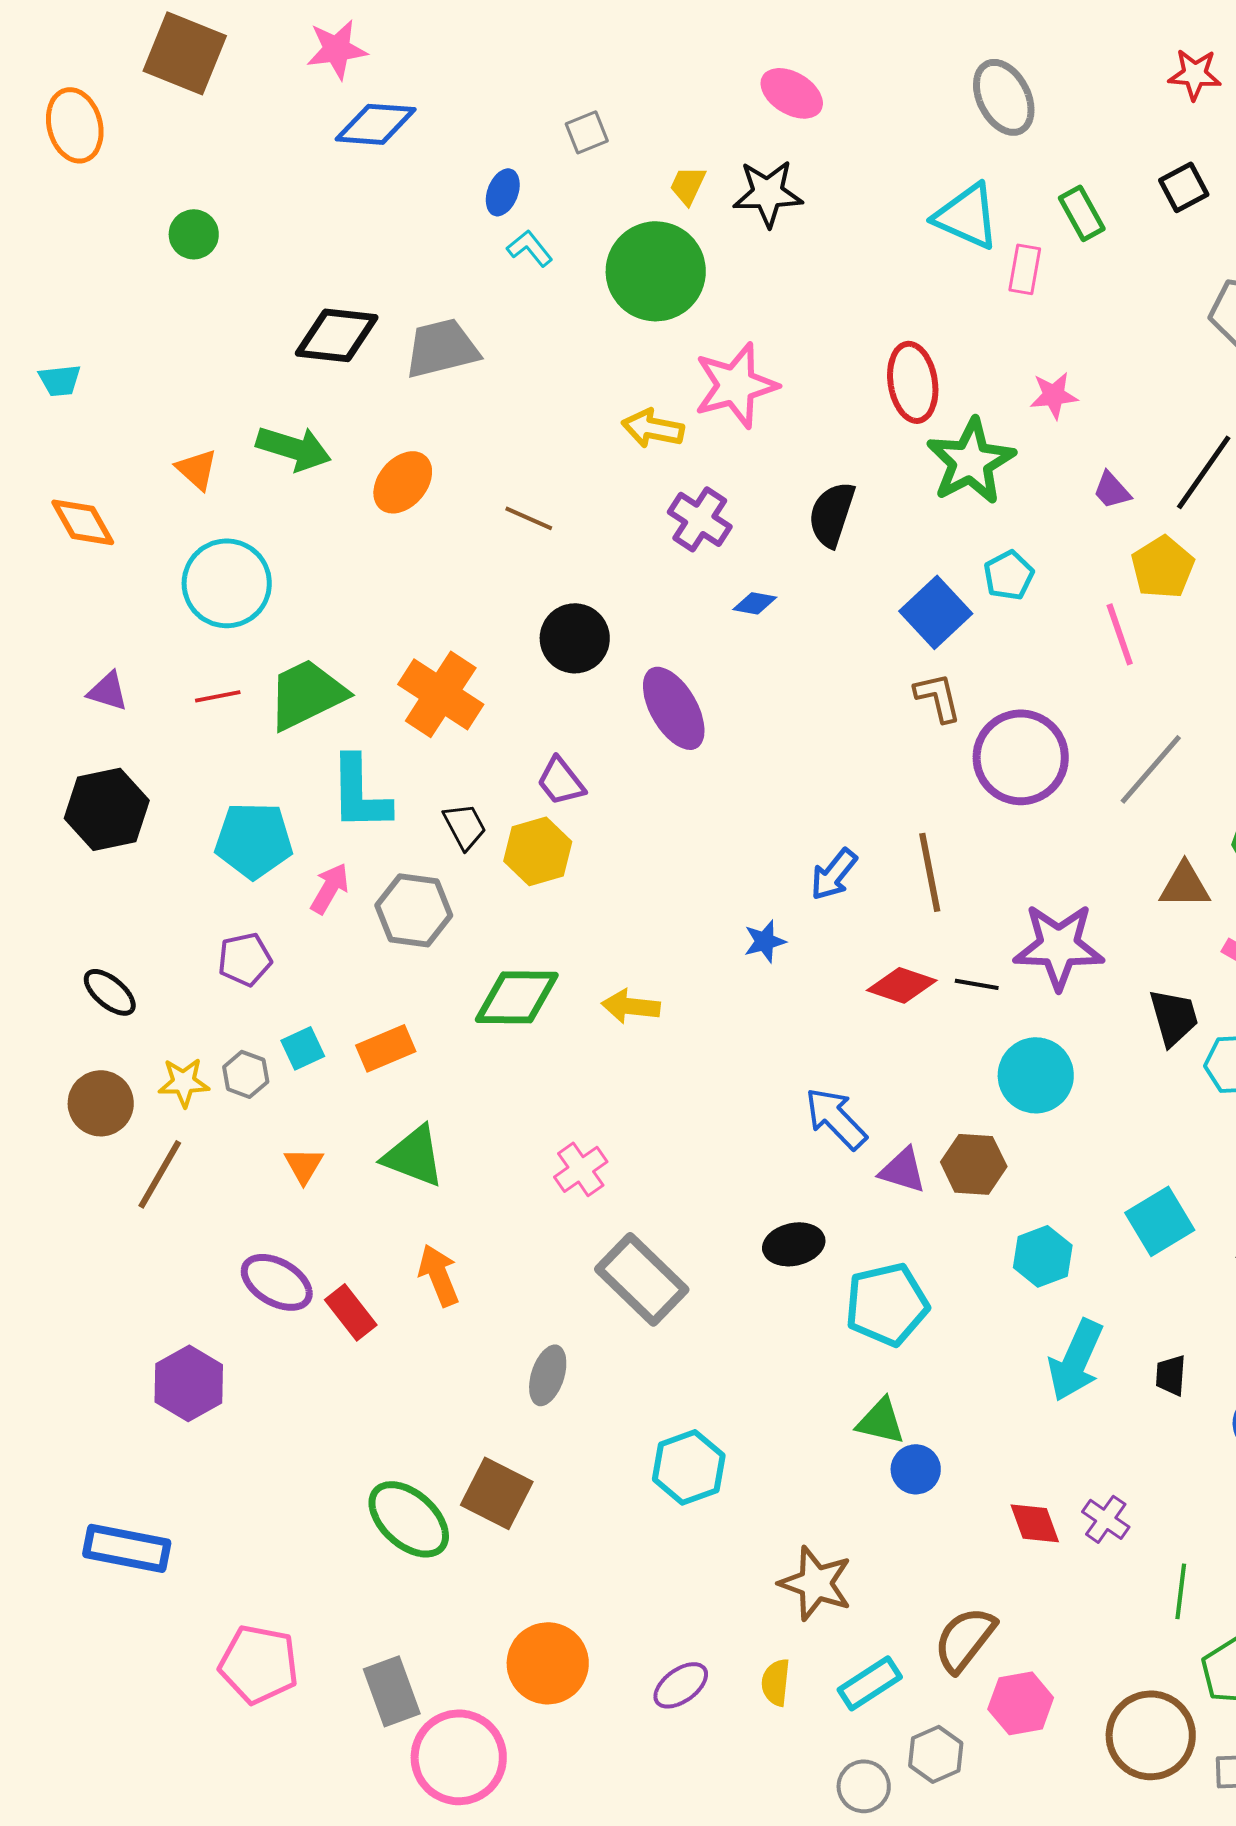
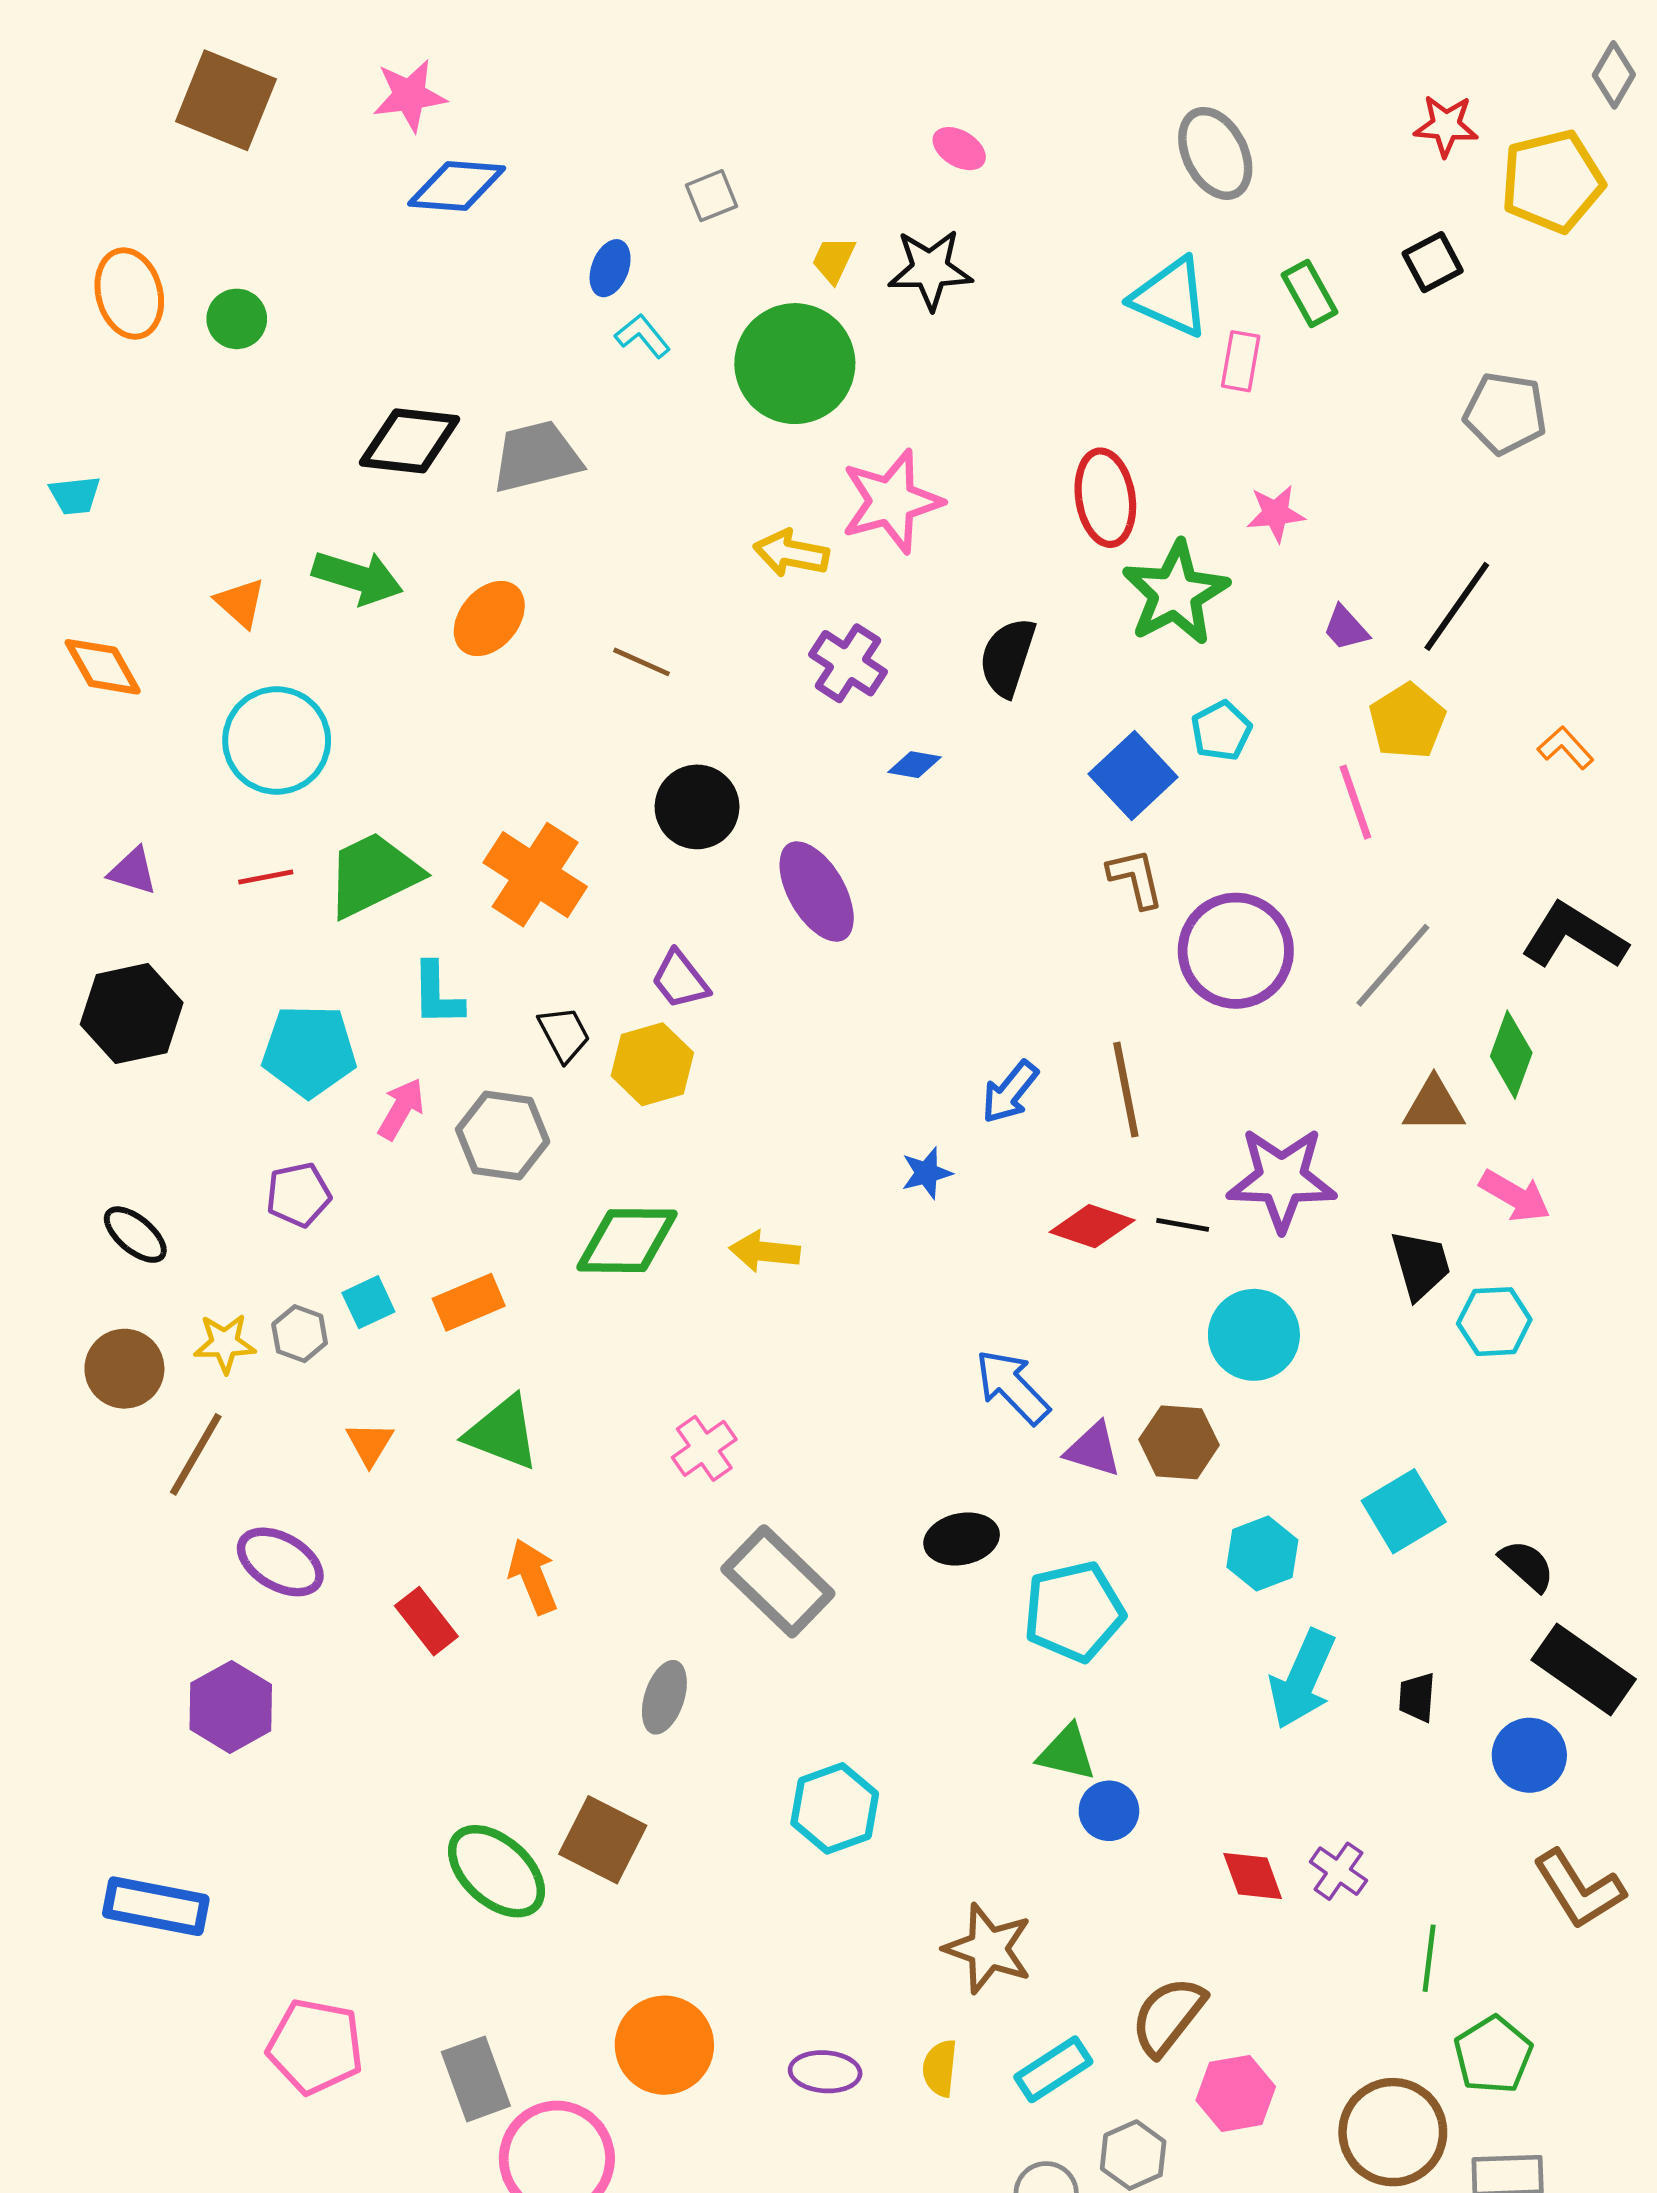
pink ellipse: (792, 93) -> (959, 149), size x0.7
orange ellipse: (75, 125) -> (129, 294), moved
cyan L-shape: (360, 793) -> (437, 994), size x0.7
purple ellipse: (277, 1282) -> (280, 1562), moved
purple ellipse: (681, 1685) -> (825, 2072), turned 40

